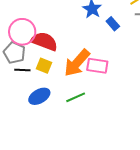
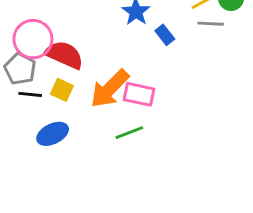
green line: (76, 97) -> (129, 133), moved

